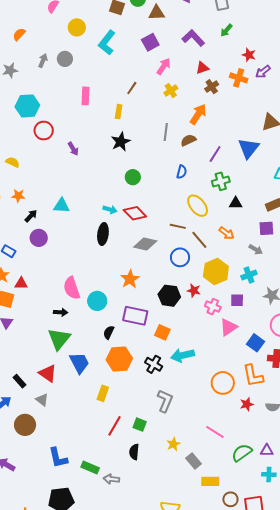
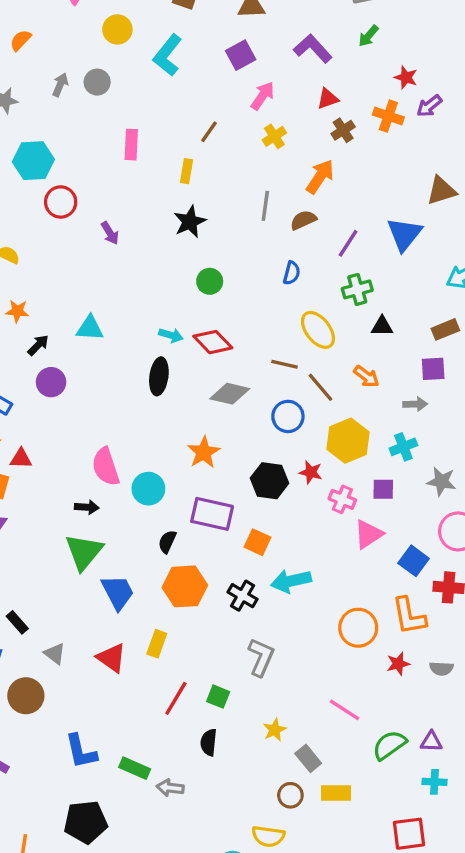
gray arrow: (256, 249) -> (415, 404), turned -32
red triangle: (48, 373) -> (111, 658), moved
brown circle: (230, 499) -> (290, 795), moved

